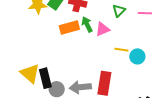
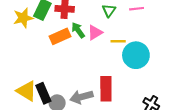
yellow line: (121, 50) -> (118, 41), moved
cyan circle: (137, 56) -> (136, 55), size x1.6

